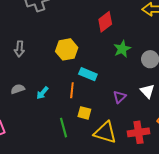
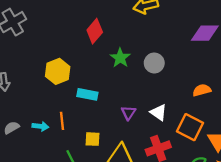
orange line: (72, 90) -> (62, 121), moved
white triangle: (147, 91) -> (159, 112), moved
cyan arrow: (42, 93) -> (40, 126), turned -112

